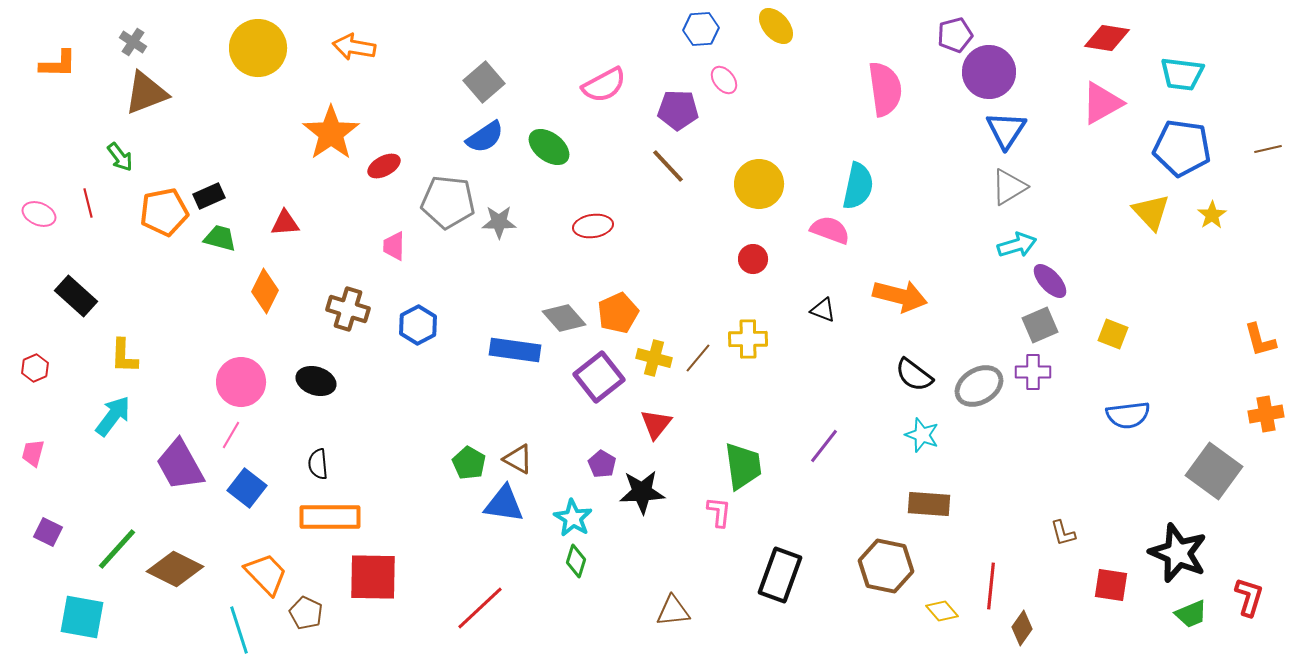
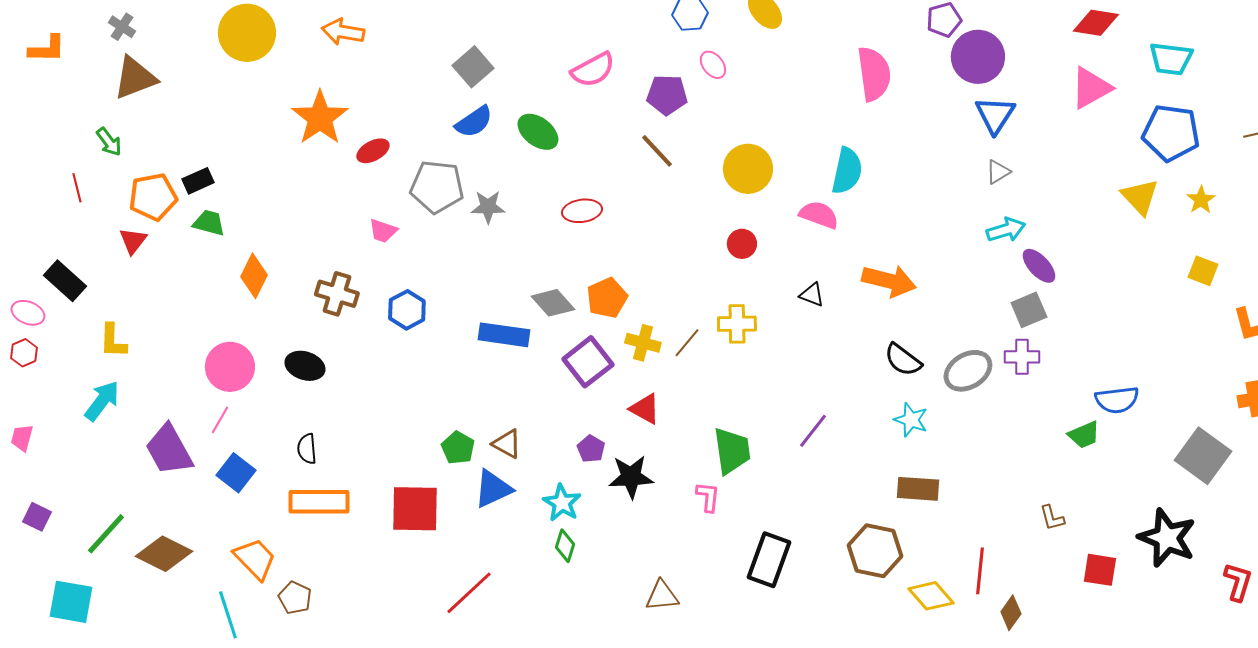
gray triangle: (1009, 187) -> (998, 172), size x0.7
pink ellipse: (39, 214) -> (28, 313), moved
red triangle: (285, 223) -> (133, 241), moved, turned -48
pink trapezoid: (394, 246) -> (383, 231), turned -72
yellow square: (1113, 334) -> (1203, 271), moved
red triangle: (656, 424) -> (645, 409), turned -40
blue triangle: (504, 504) -> (493, 489), turned -33
red square: (373, 577) -> (415, 509), moved
yellow diamond: (942, 611) -> (931, 596), size x1.4
green trapezoid: (1191, 614) -> (1084, 435), moved

